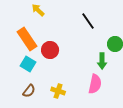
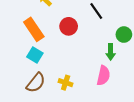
red circle: (50, 50) -> (69, 26), moved
brown semicircle: (29, 91) -> (36, 83), size x1.5

